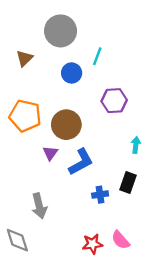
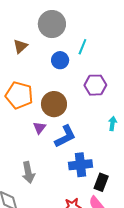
black rectangle: (128, 183) -> (101, 182), moved
blue cross: (100, 195) -> (81, 165), size x1.6

